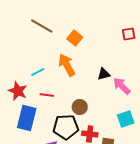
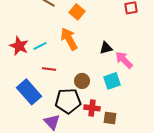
red star: (18, 91) -> (19, 46), moved
blue rectangle: (27, 118) -> (29, 92), turned -55
cyan square: (126, 119) -> (112, 81), moved

